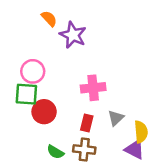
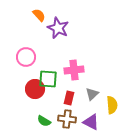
green square: (26, 94) -> (48, 79), moved
purple triangle: (135, 149) -> (91, 122), moved

